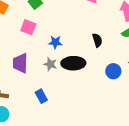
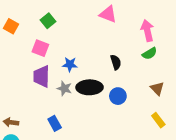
purple trapezoid: (20, 63) -> (41, 76), moved
blue circle: (113, 71) -> (118, 96), moved

